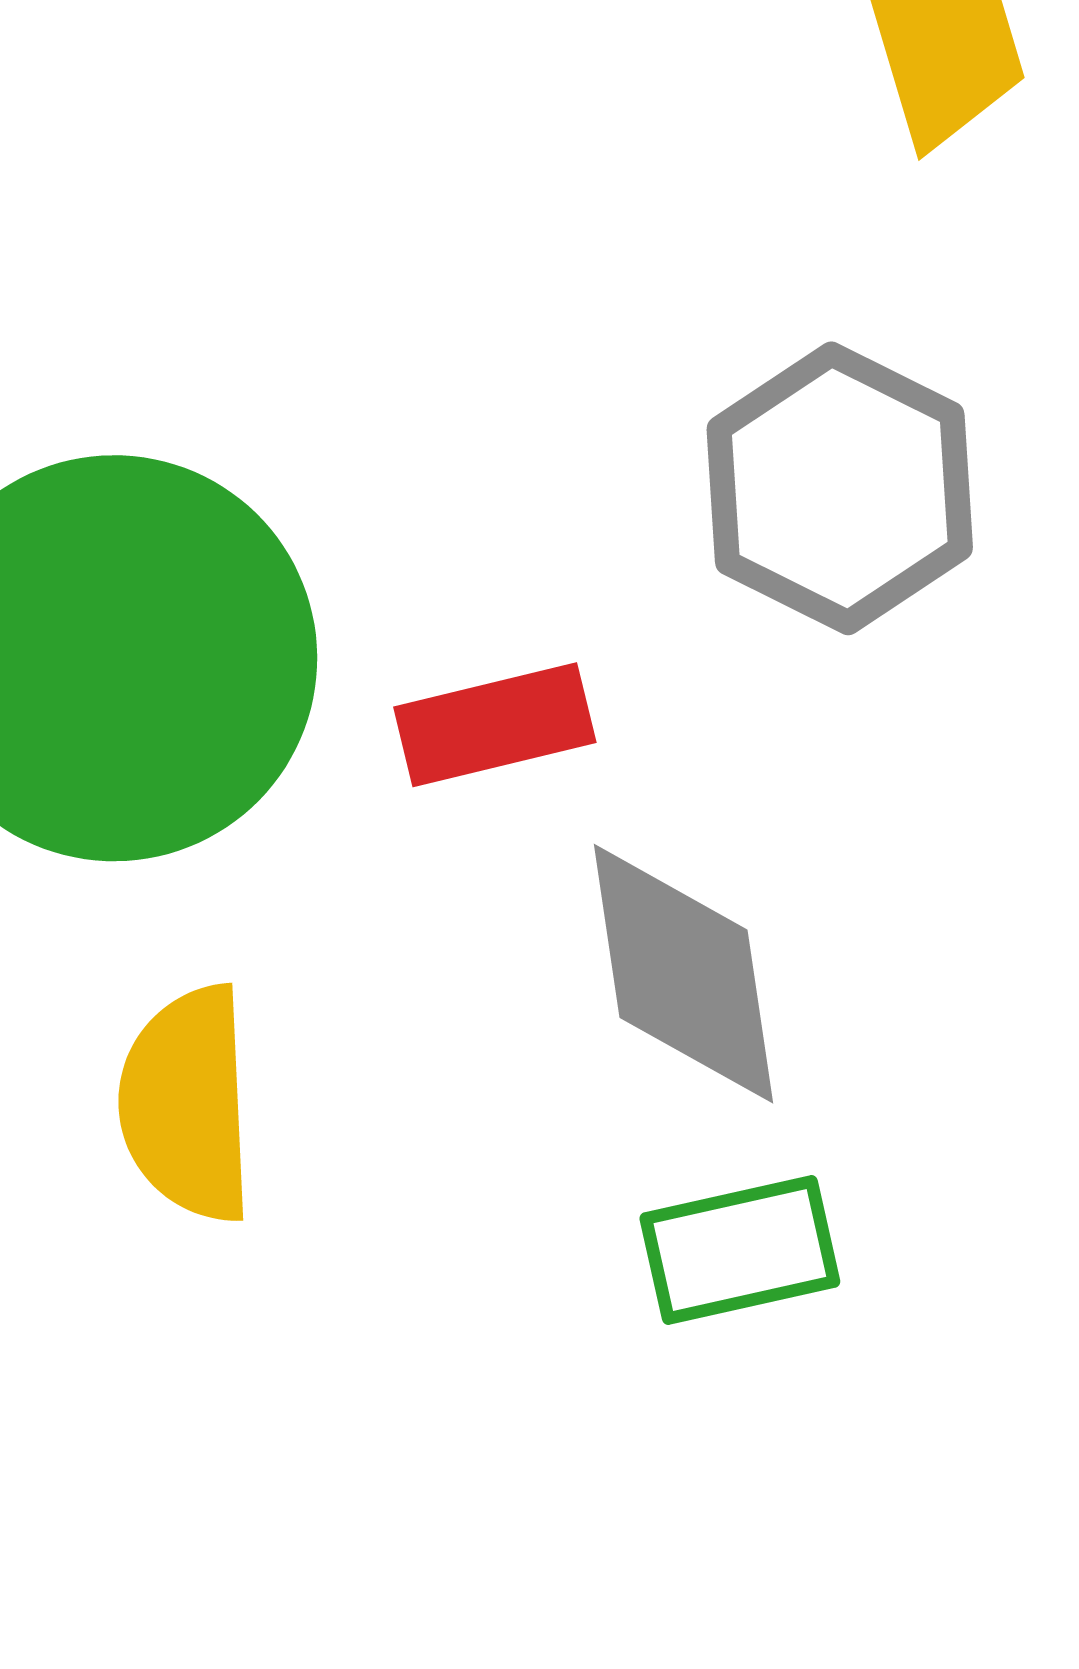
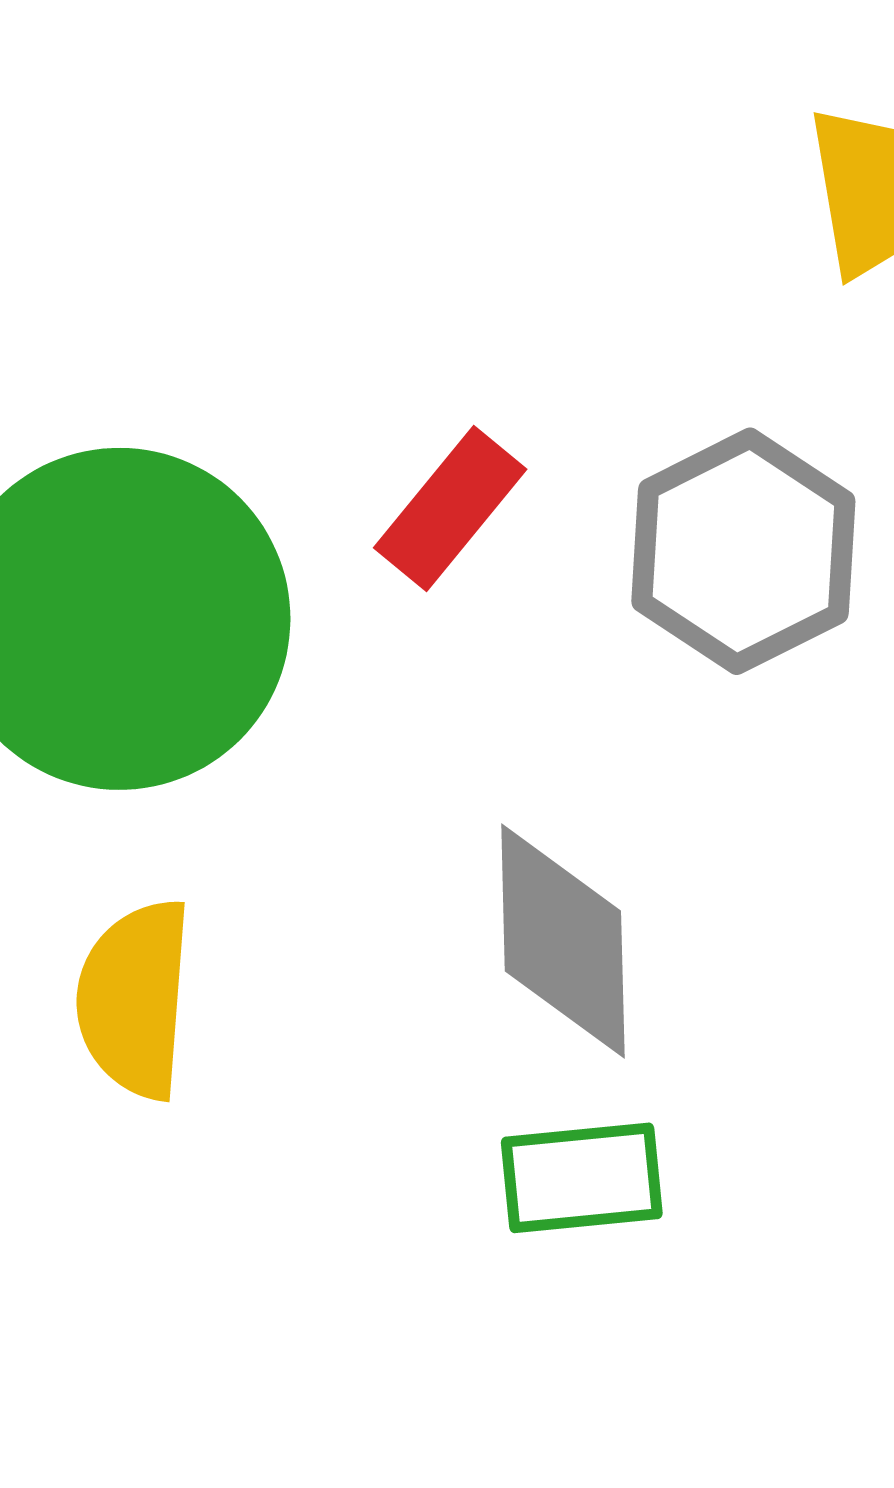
red rectangle: (495, 725) -> (450, 508), moved, turned -44

